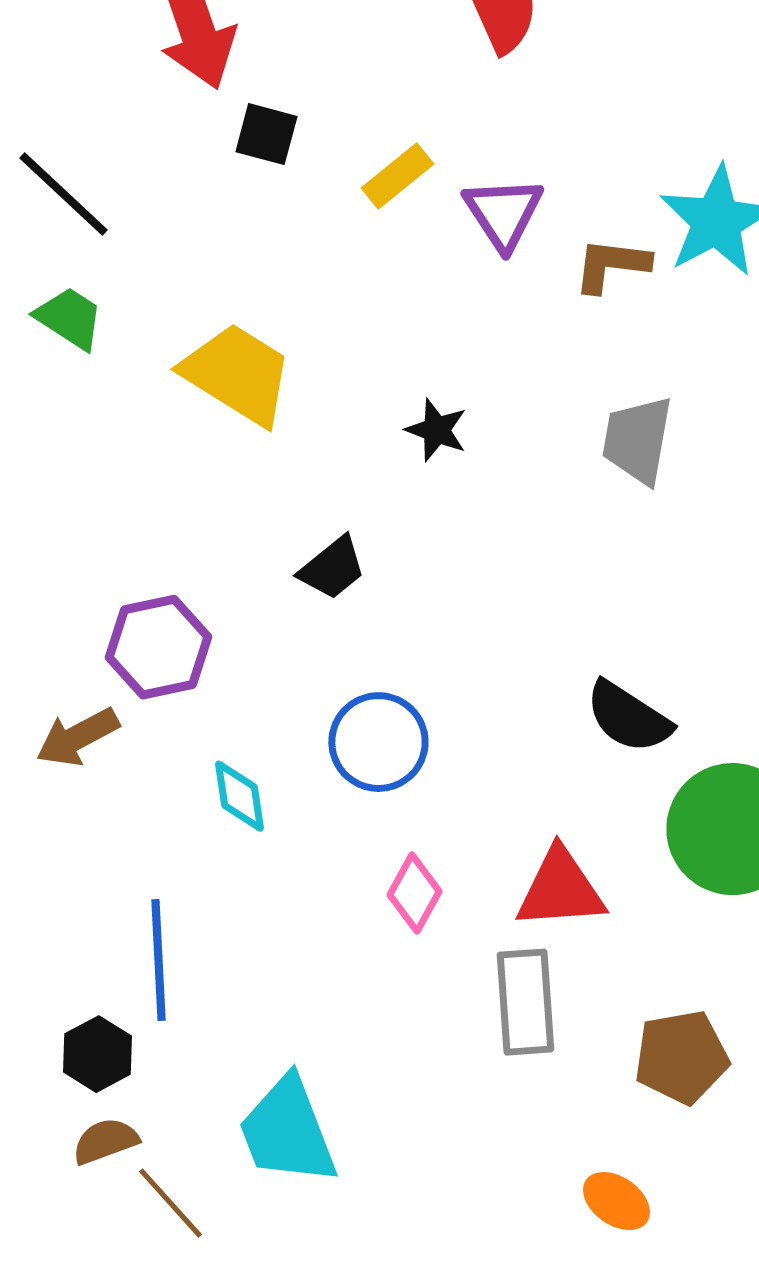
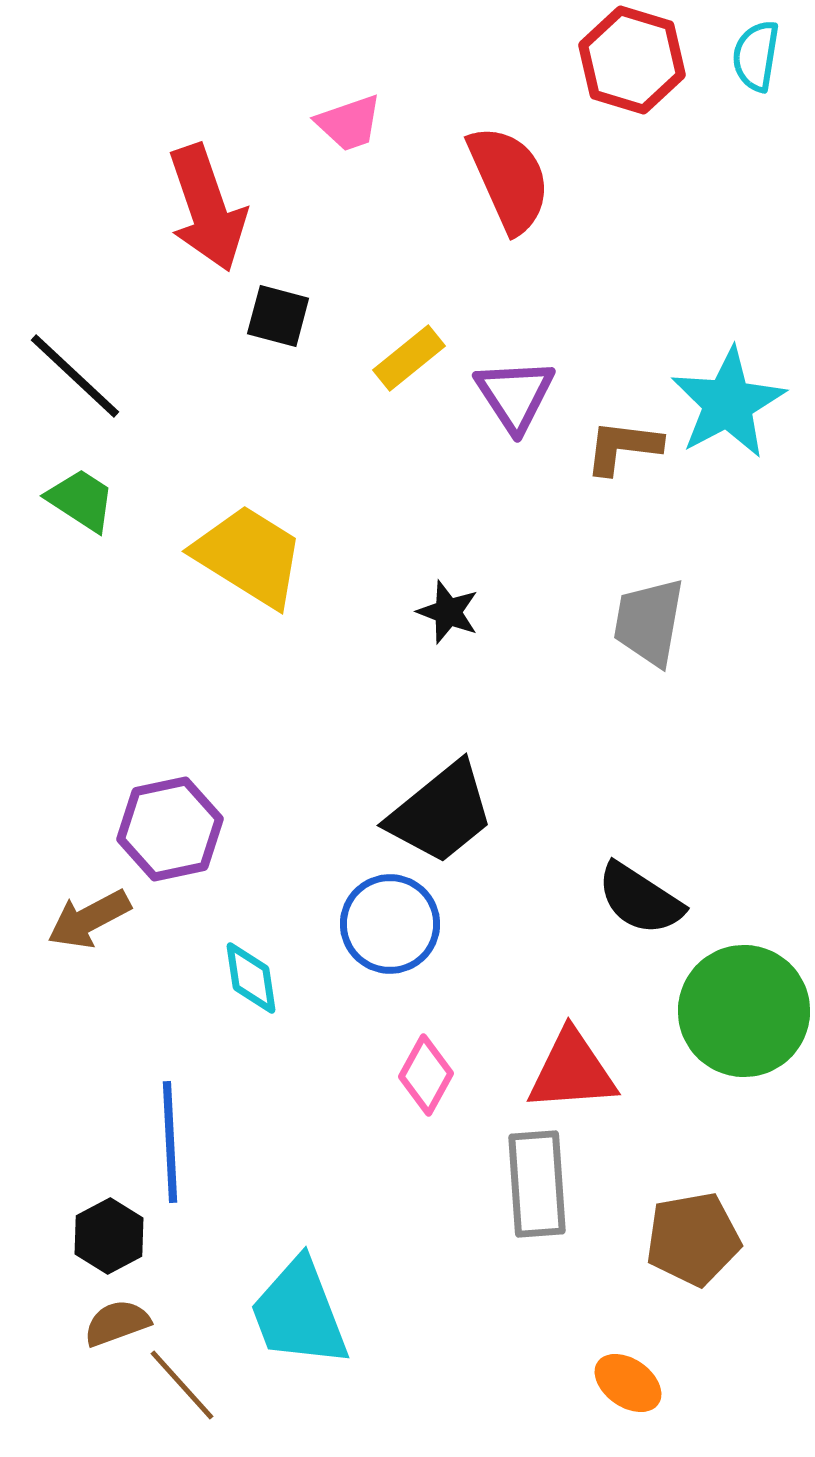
black trapezoid: (332, 568) -> (441, 813), moved, size x1.6

